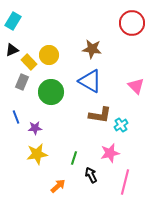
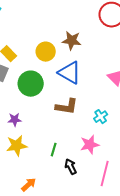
yellow circle: (49, 55) -> (46, 52), moved
brown L-shape: (100, 115) -> (67, 107), moved
orange arrow: (58, 186) -> (29, 185), moved

